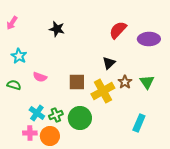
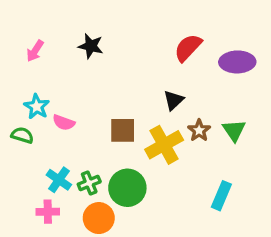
pink arrow: (12, 23) -> (35, 51), moved
cyan star: (19, 56) -> (37, 107), moved
orange circle: (50, 136) -> (99, 218), moved

